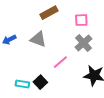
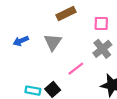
gray triangle: (38, 39) -> (53, 42), turned 42

